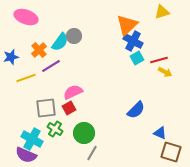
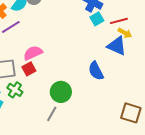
blue semicircle: (136, 110) -> (96, 71), turned 108
green circle: (84, 133) -> (61, 92), moved
blue triangle: (160, 133) -> (117, 46), moved, size x1.5

